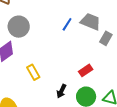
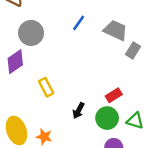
blue line: (67, 24) -> (79, 23), moved
red rectangle: (86, 70) -> (114, 95), moved

